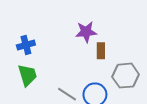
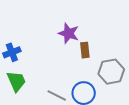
purple star: (86, 32) -> (69, 33), turned 30

